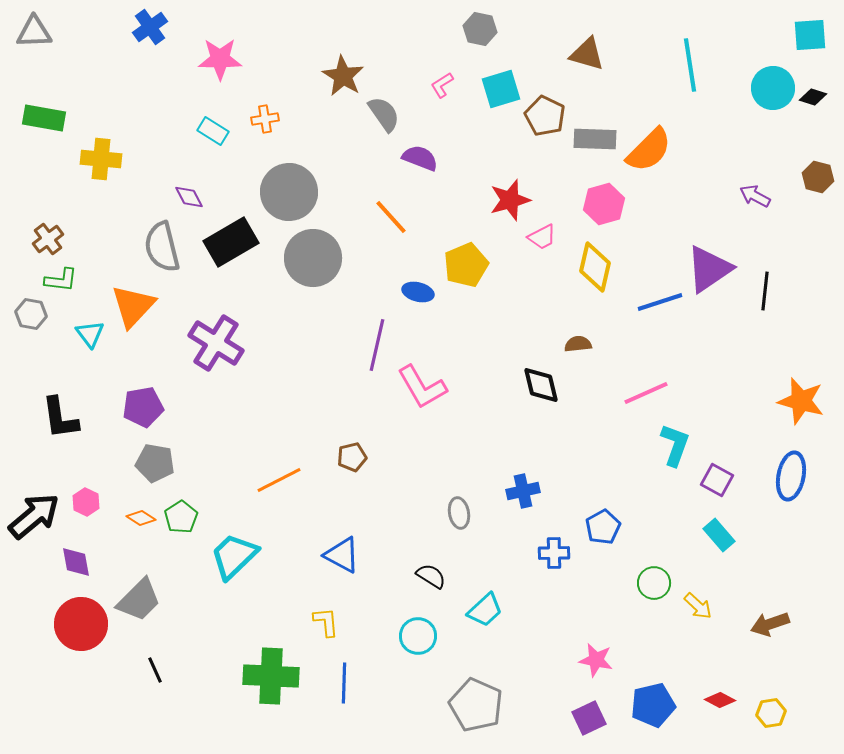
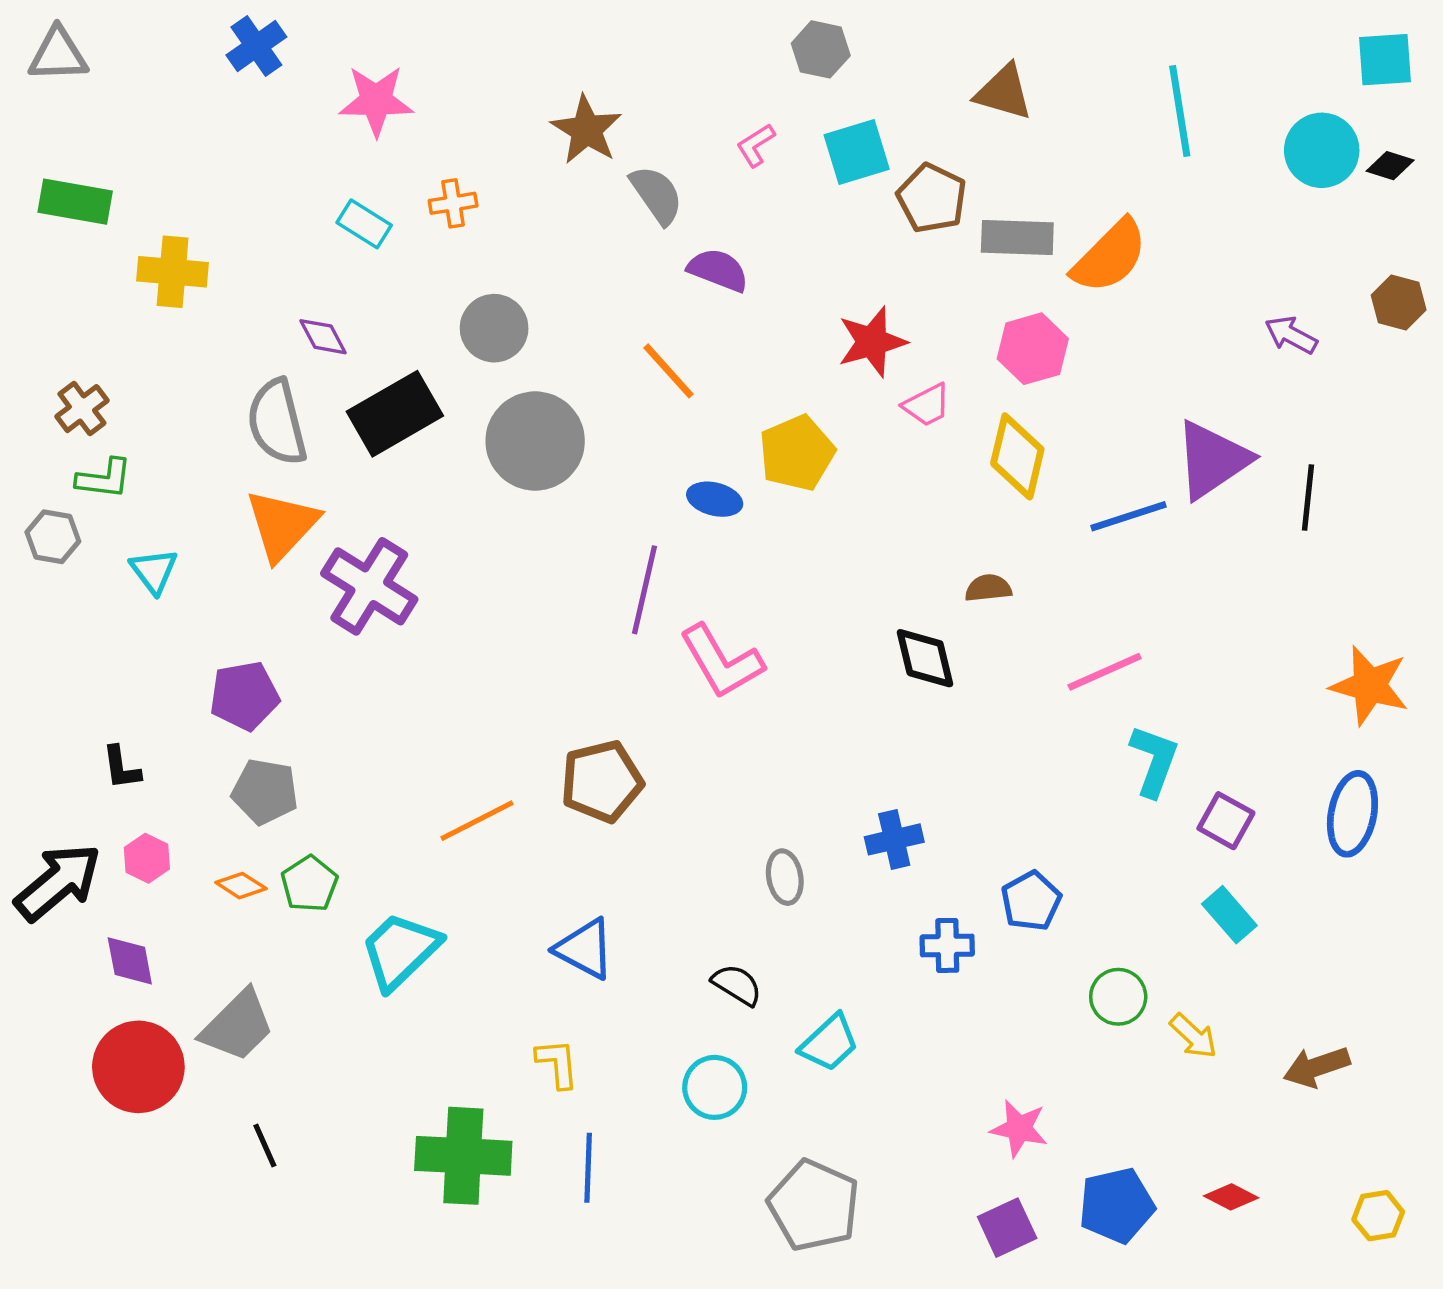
gray circle: (289, 192) -> (494, 328), size x0.7
orange triangle: (133, 306) -> (282, 525), moved
black L-shape: (60, 418) -> (121, 768), moved, size x0.6
brown pentagon: (352, 457) -> (602, 781), size x1.6
yellow hexagon: (771, 713) -> (1378, 1216), moved

